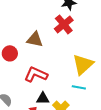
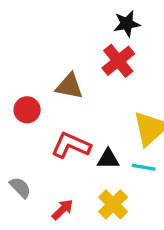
black triangle: (43, 98) -> (108, 159), moved

